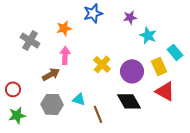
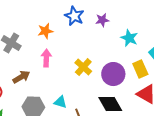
blue star: (93, 13) -> (74, 16), turned -30
purple star: (130, 17) -> (102, 20), moved
brown arrow: (51, 74) -> (21, 77), moved

